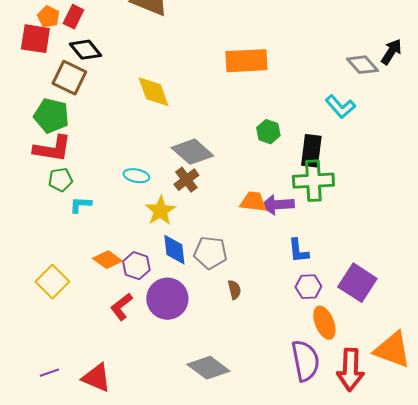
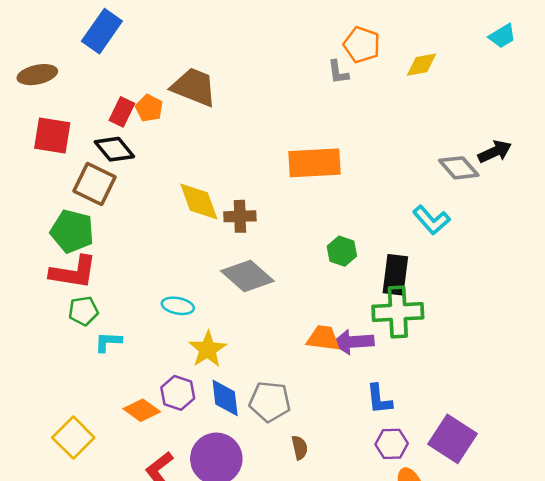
orange pentagon: (48, 17) -> (149, 108), moved
red rectangle: (73, 17) -> (122, 112), moved
black arrow: (391, 52) -> (495, 152), turned 32
brown cross: (186, 180) -> (240, 216), moved, turned 35
purple hexagon: (136, 266) -> (178, 393), moved

